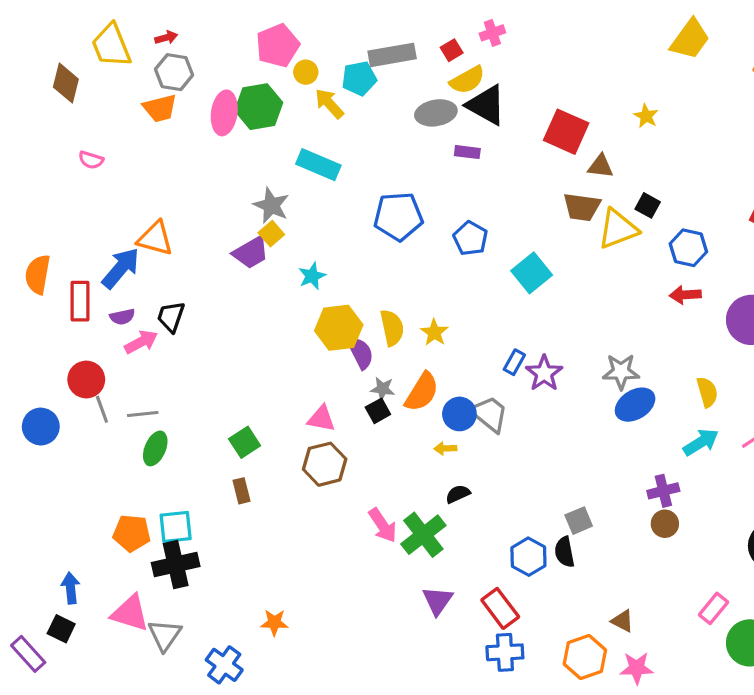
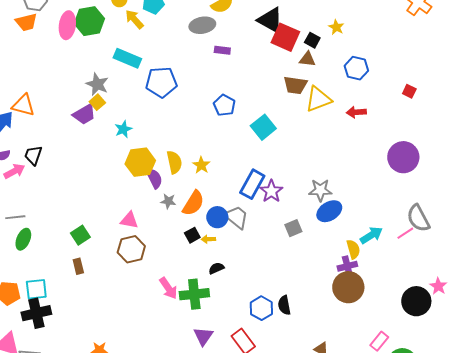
black triangle: (486, 105) -> (270, 20), moved
black square: (648, 205) -> (312, 40), moved
blue pentagon: (398, 216) -> (161, 82), moved
blue hexagon: (688, 248) -> (356, 68), moved
red arrow: (685, 295) -> (356, 112), moved
blue rectangle: (514, 362) -> (252, 184), size x1.8
yellow semicircle: (707, 392) -> (353, 249), moved
black square: (378, 411) -> (192, 235), moved
gray square: (579, 521) -> (293, 228), moved
brown circle: (665, 524) -> (348, 287), size x1.8
green cross: (423, 535) -> (194, 294), turned 32

